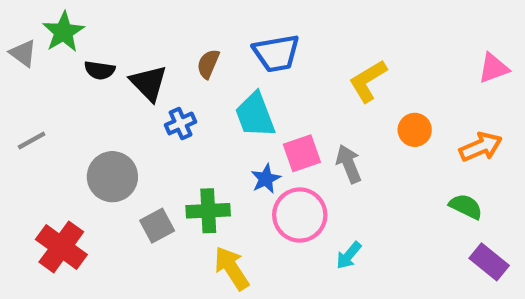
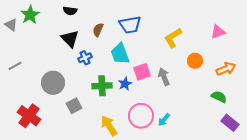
pink triangle: (493, 68) -> (218, 32), moved
black semicircle: (100, 70) -> (70, 11), moved
green cross: (208, 211) -> (102, 86), moved
pink circle: (300, 215) -> (141, 116), moved

